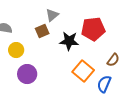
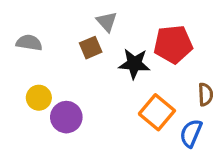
gray triangle: (52, 15) -> (107, 22), turned -32
yellow circle: (16, 50) -> (39, 98), moved
brown semicircle: (113, 60) -> (205, 94), turned -40

